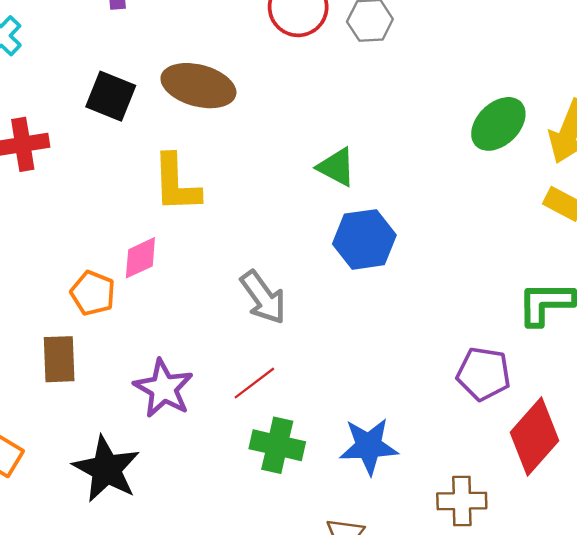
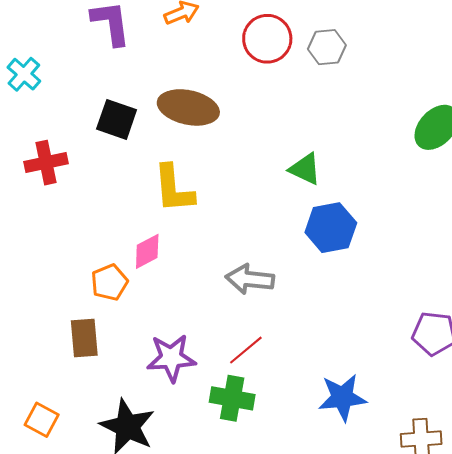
orange pentagon: (93, 293) -> (109, 282), turned 30
gray arrow: (263, 297) -> (250, 279), turned 135
purple star: (164, 388) -> (171, 358), turned -30
green cross: (277, 445) -> (232, 398), moved

